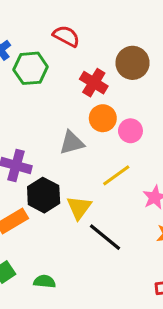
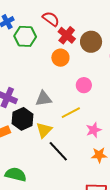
red cross: (94, 83) -> (67, 35), moved
orange circle: (103, 118) -> (60, 58), moved
gray triangle: (72, 143) -> (44, 99), moved
green semicircle: (45, 281) -> (16, 174), size x1.5

